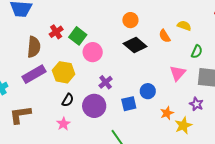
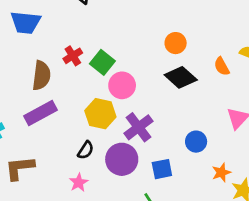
yellow hexagon: (64, 72) -> (100, 114), moved
purple cross: (106, 82) -> (138, 127), size x1.5
blue square: (129, 104) -> (162, 169), moved

